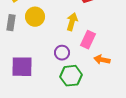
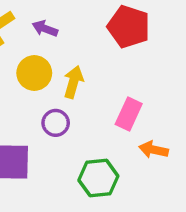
yellow arrow: (72, 22) -> (73, 82), moved
purple circle: (62, 53) -> (56, 123), moved

